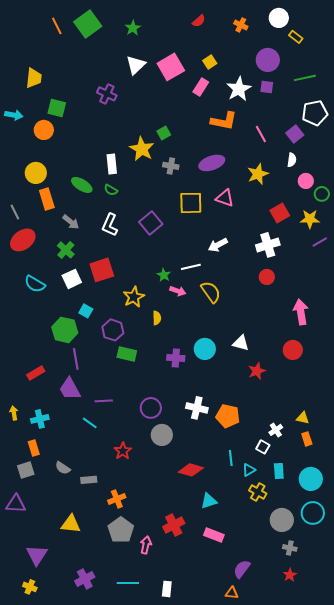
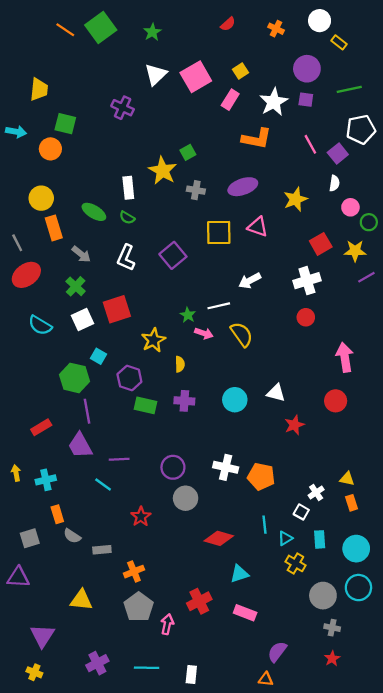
orange line: (57, 26) -> (65, 30), turned -30
pink line: (261, 134) -> (310, 144), moved
purple cross: (176, 358) -> (184, 401), moved
orange rectangle: (34, 448) -> (57, 514), moved

